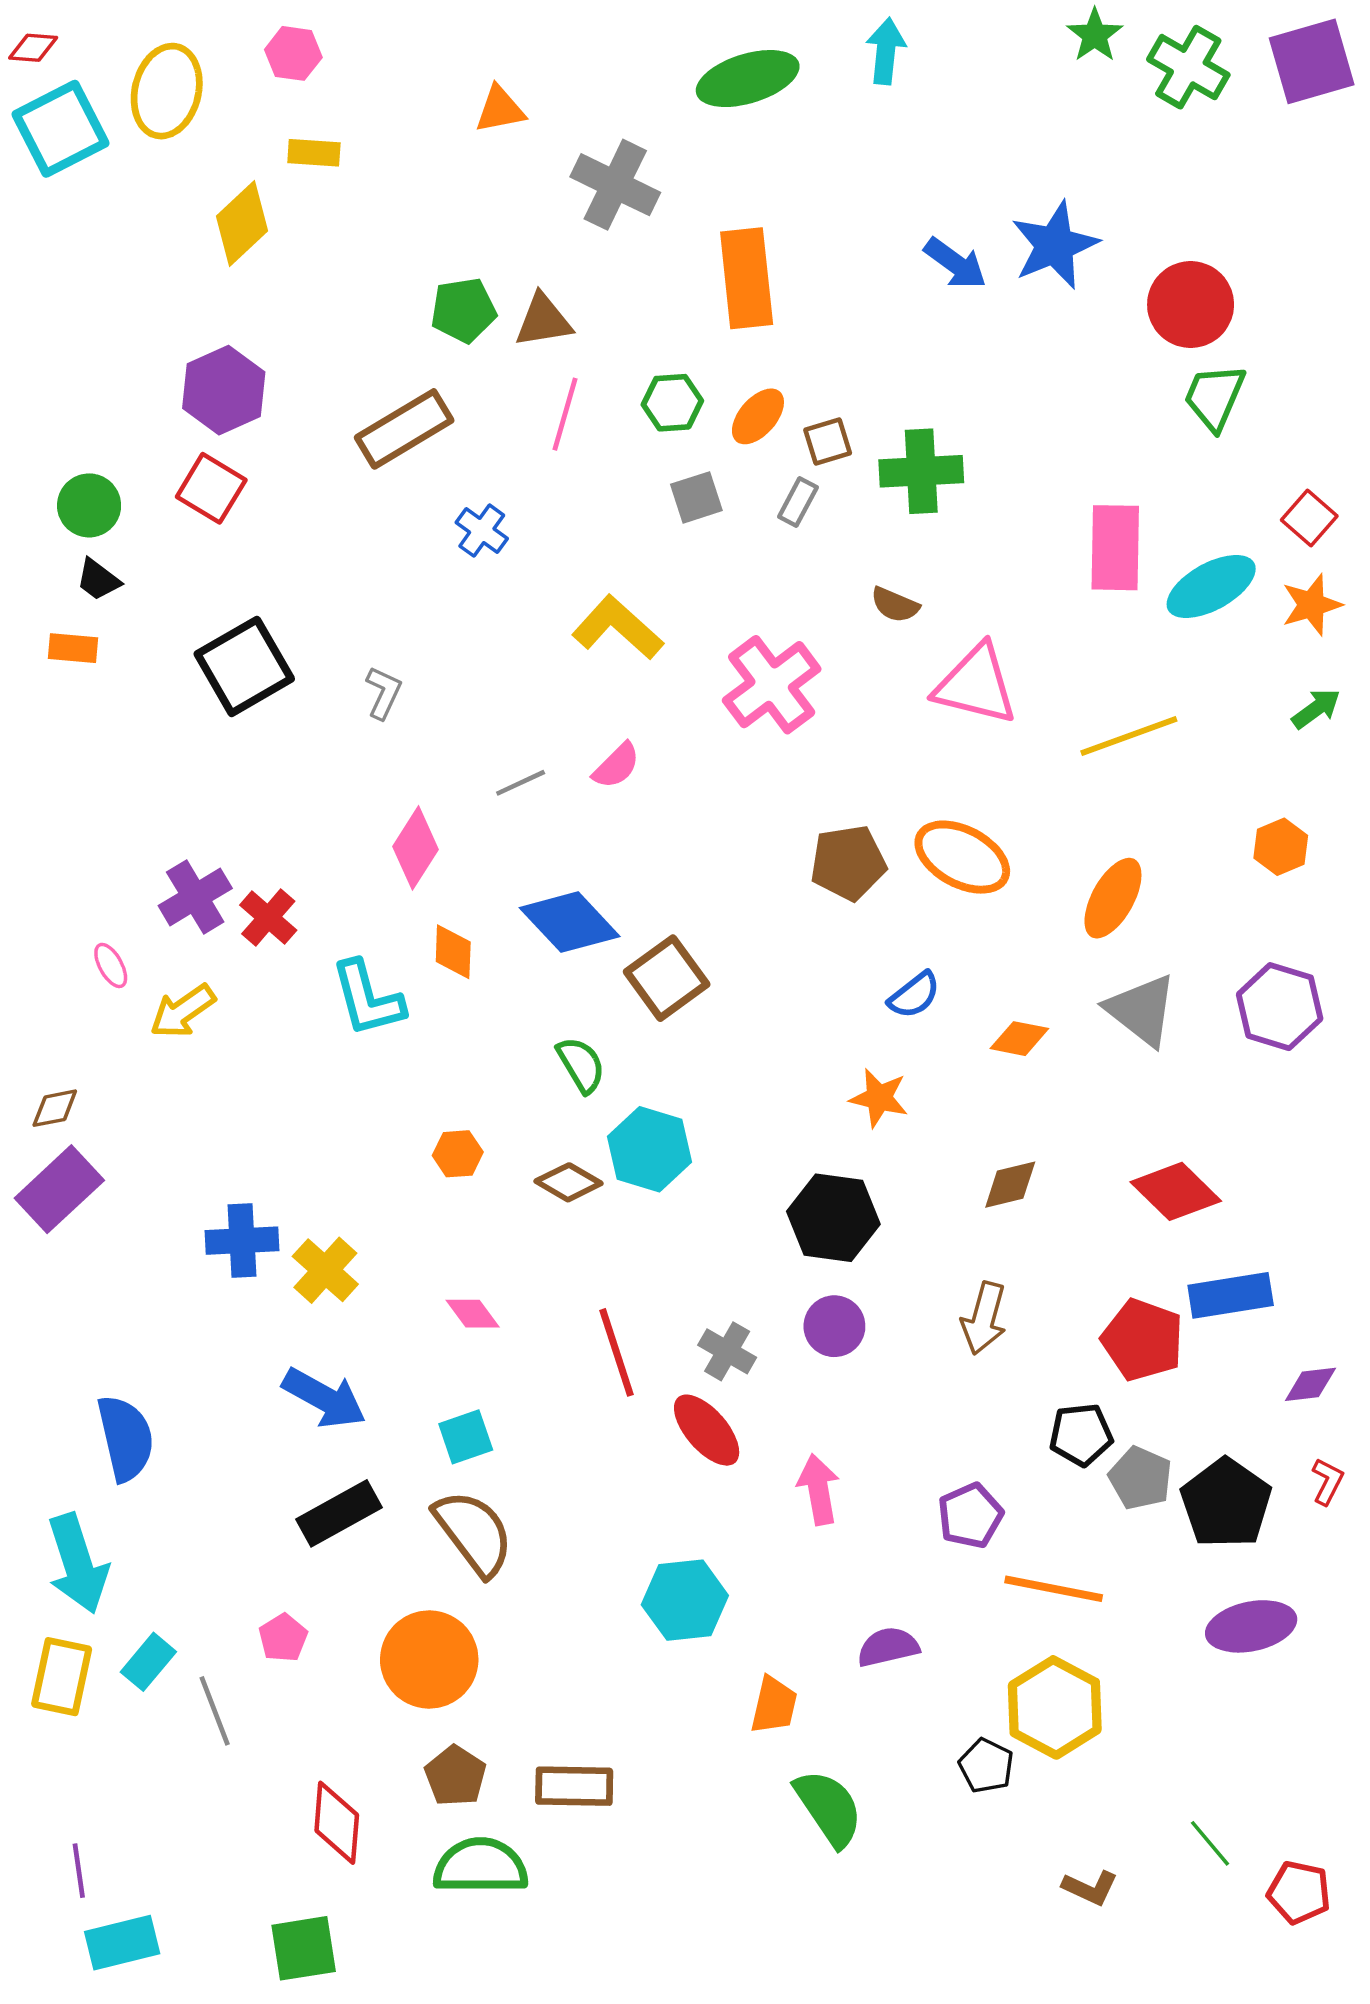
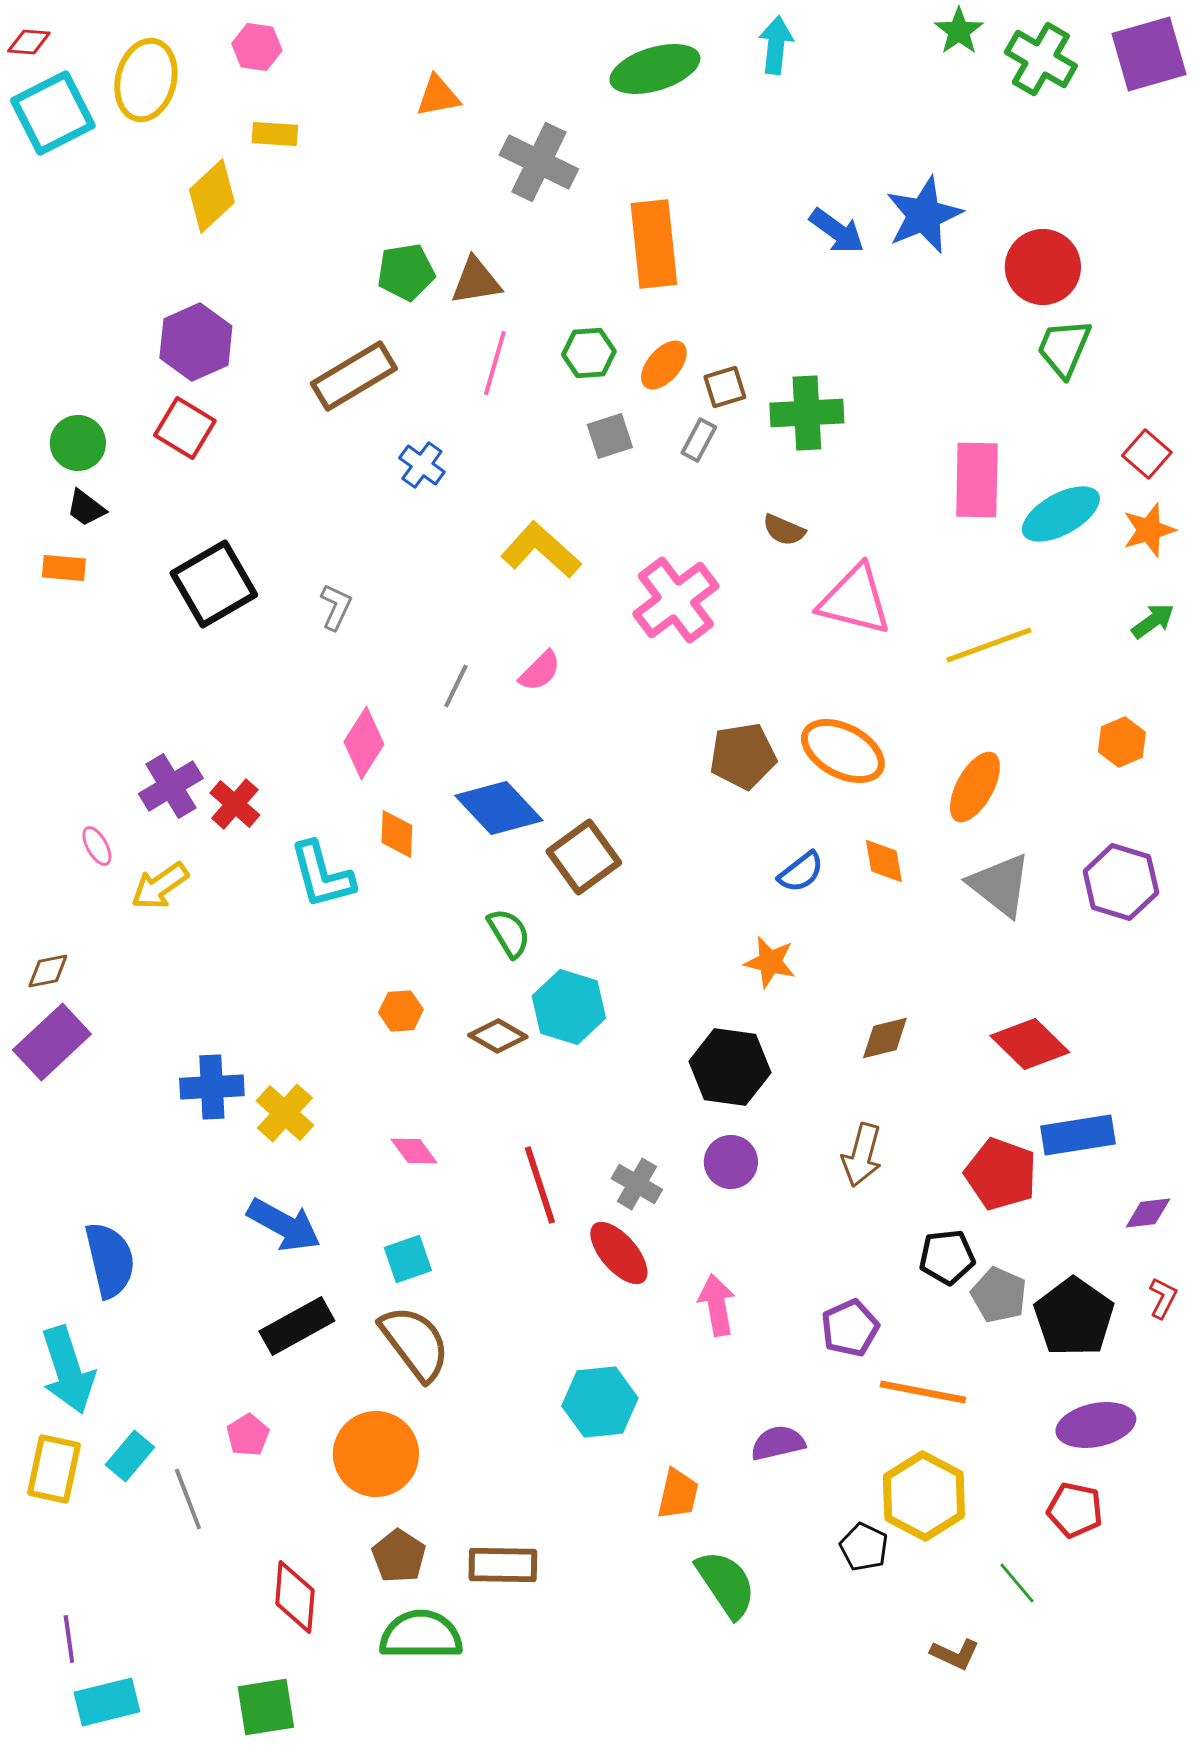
gray line: (521, 783) -> (456, 686), turned -39
orange diamond: (1019, 1039) -> (884, 861), moved, turned 69
green line: (1210, 1843) -> (1017, 1583), moved
red pentagon: (1299, 1892) -> (1075, 1510), moved

